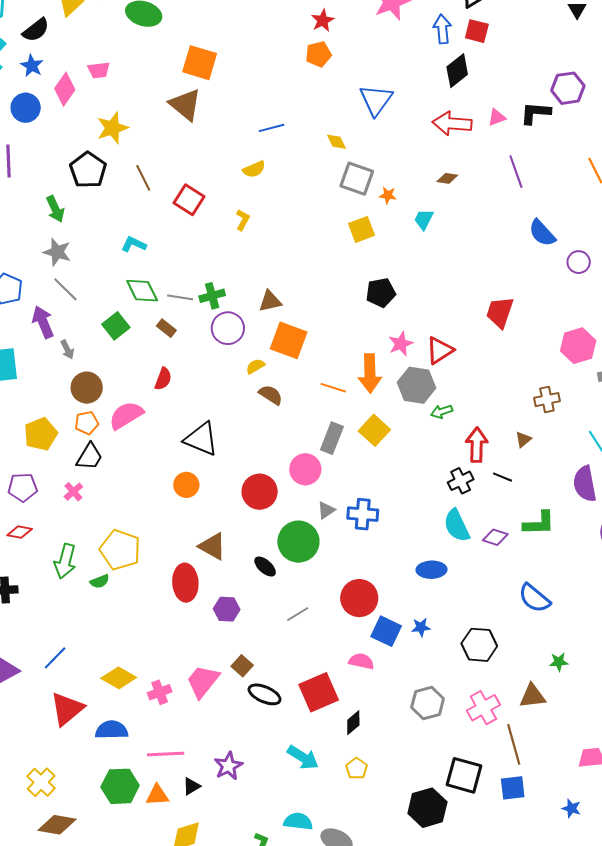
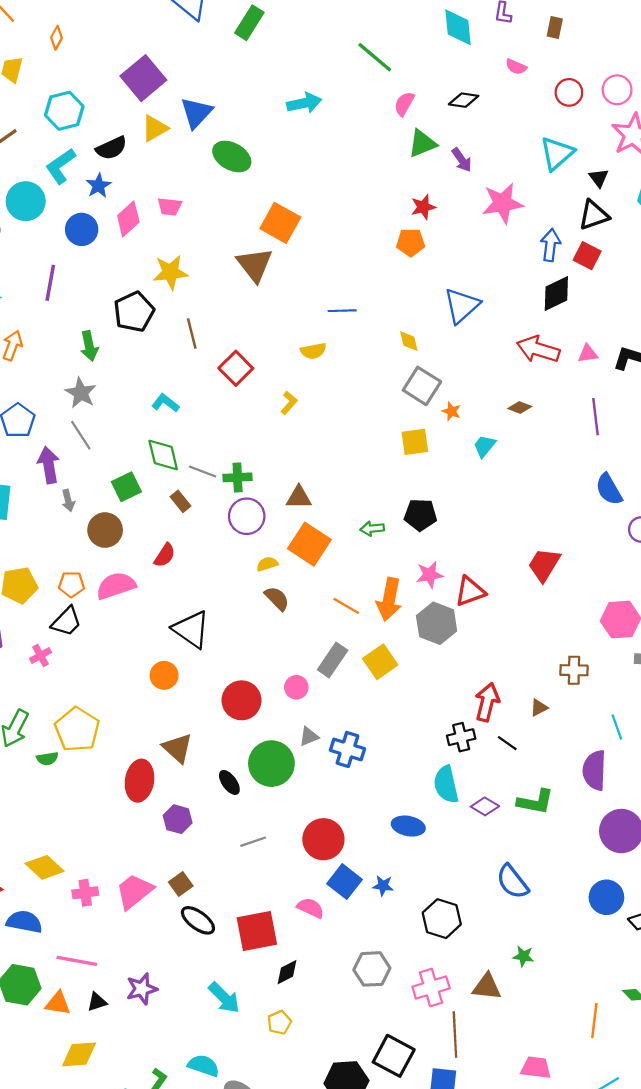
brown circle: (87, 388) -> (105, 530), moved
green arrow: (442, 412) -> (372, 529), moved
pink circle: (305, 469) -> (296, 687), size x0.7

